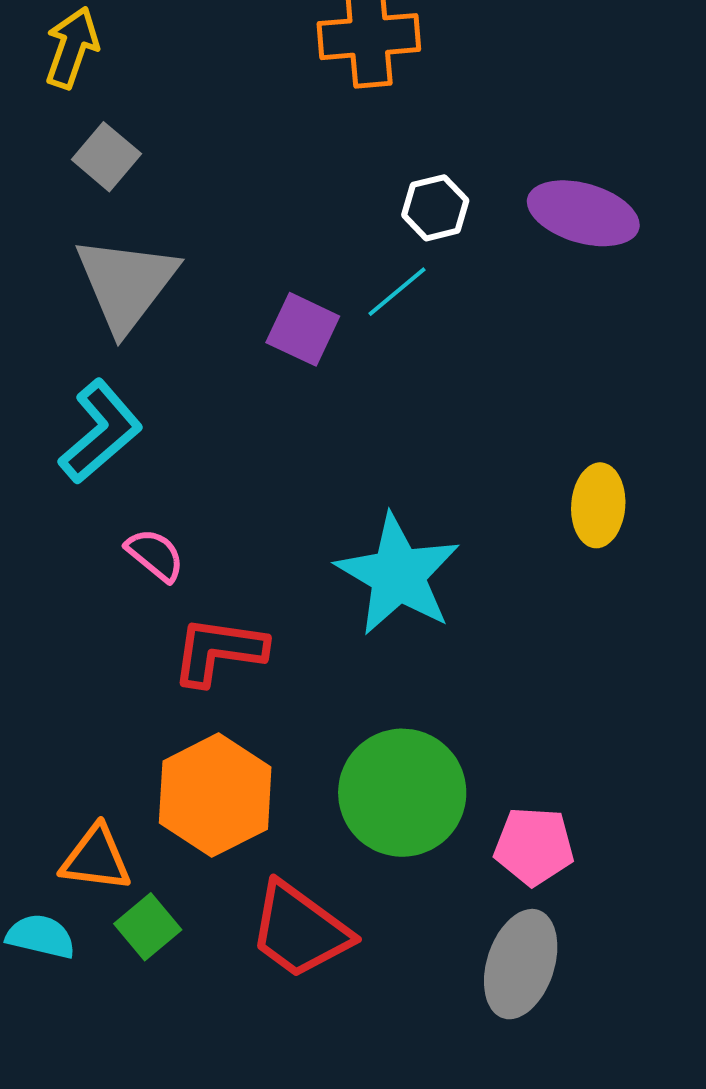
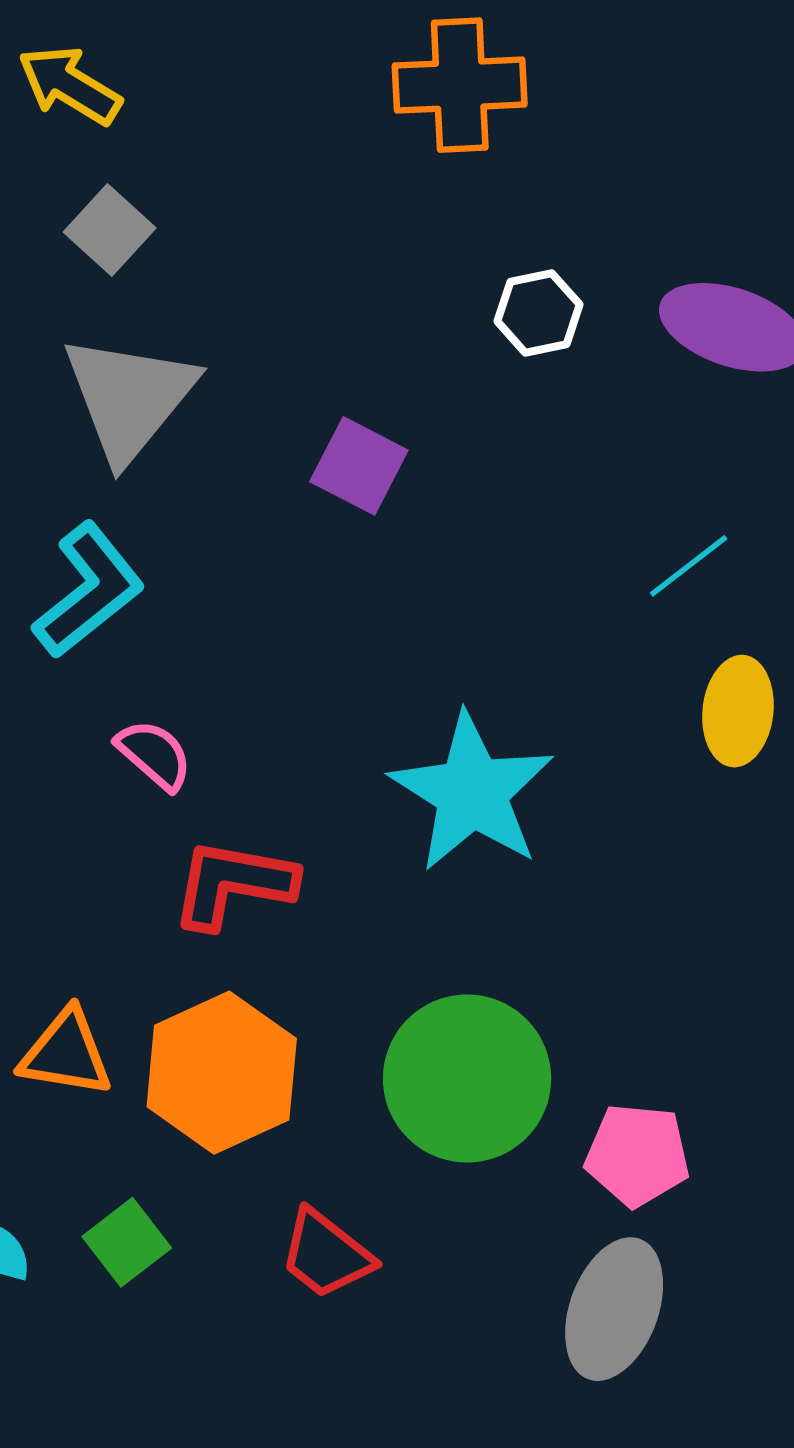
yellow arrow: (72, 48) -> (69, 85), turned -80
cyan line: (397, 292) -> (689, 566), moved
orange triangle: (96, 859) -> (66, 1053), moved
red trapezoid: (300, 930) -> (326, 1254), size x0.7

